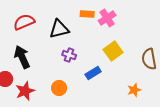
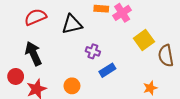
yellow square: (113, 51) -> (144, 40), moved
purple cross: (69, 55) -> (93, 51), moved

